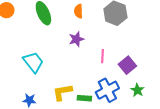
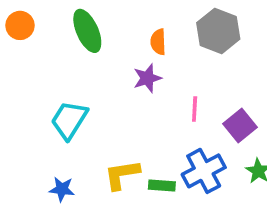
orange semicircle: (78, 11) -> (158, 42), moved
cyan trapezoid: (33, 62) -> (69, 120), turned -110

